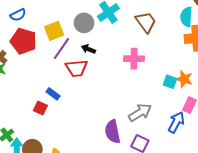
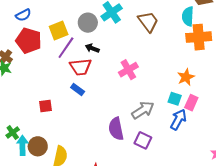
pink cross: (134, 59) -> (128, 70), moved, turned -30
orange star: (184, 79) -> (186, 77), turned 30
cyan square: (170, 82) -> (175, 99), moved
blue rectangle: (53, 94) -> (78, 90), moved
red square: (40, 108) -> (45, 106), turned -32

